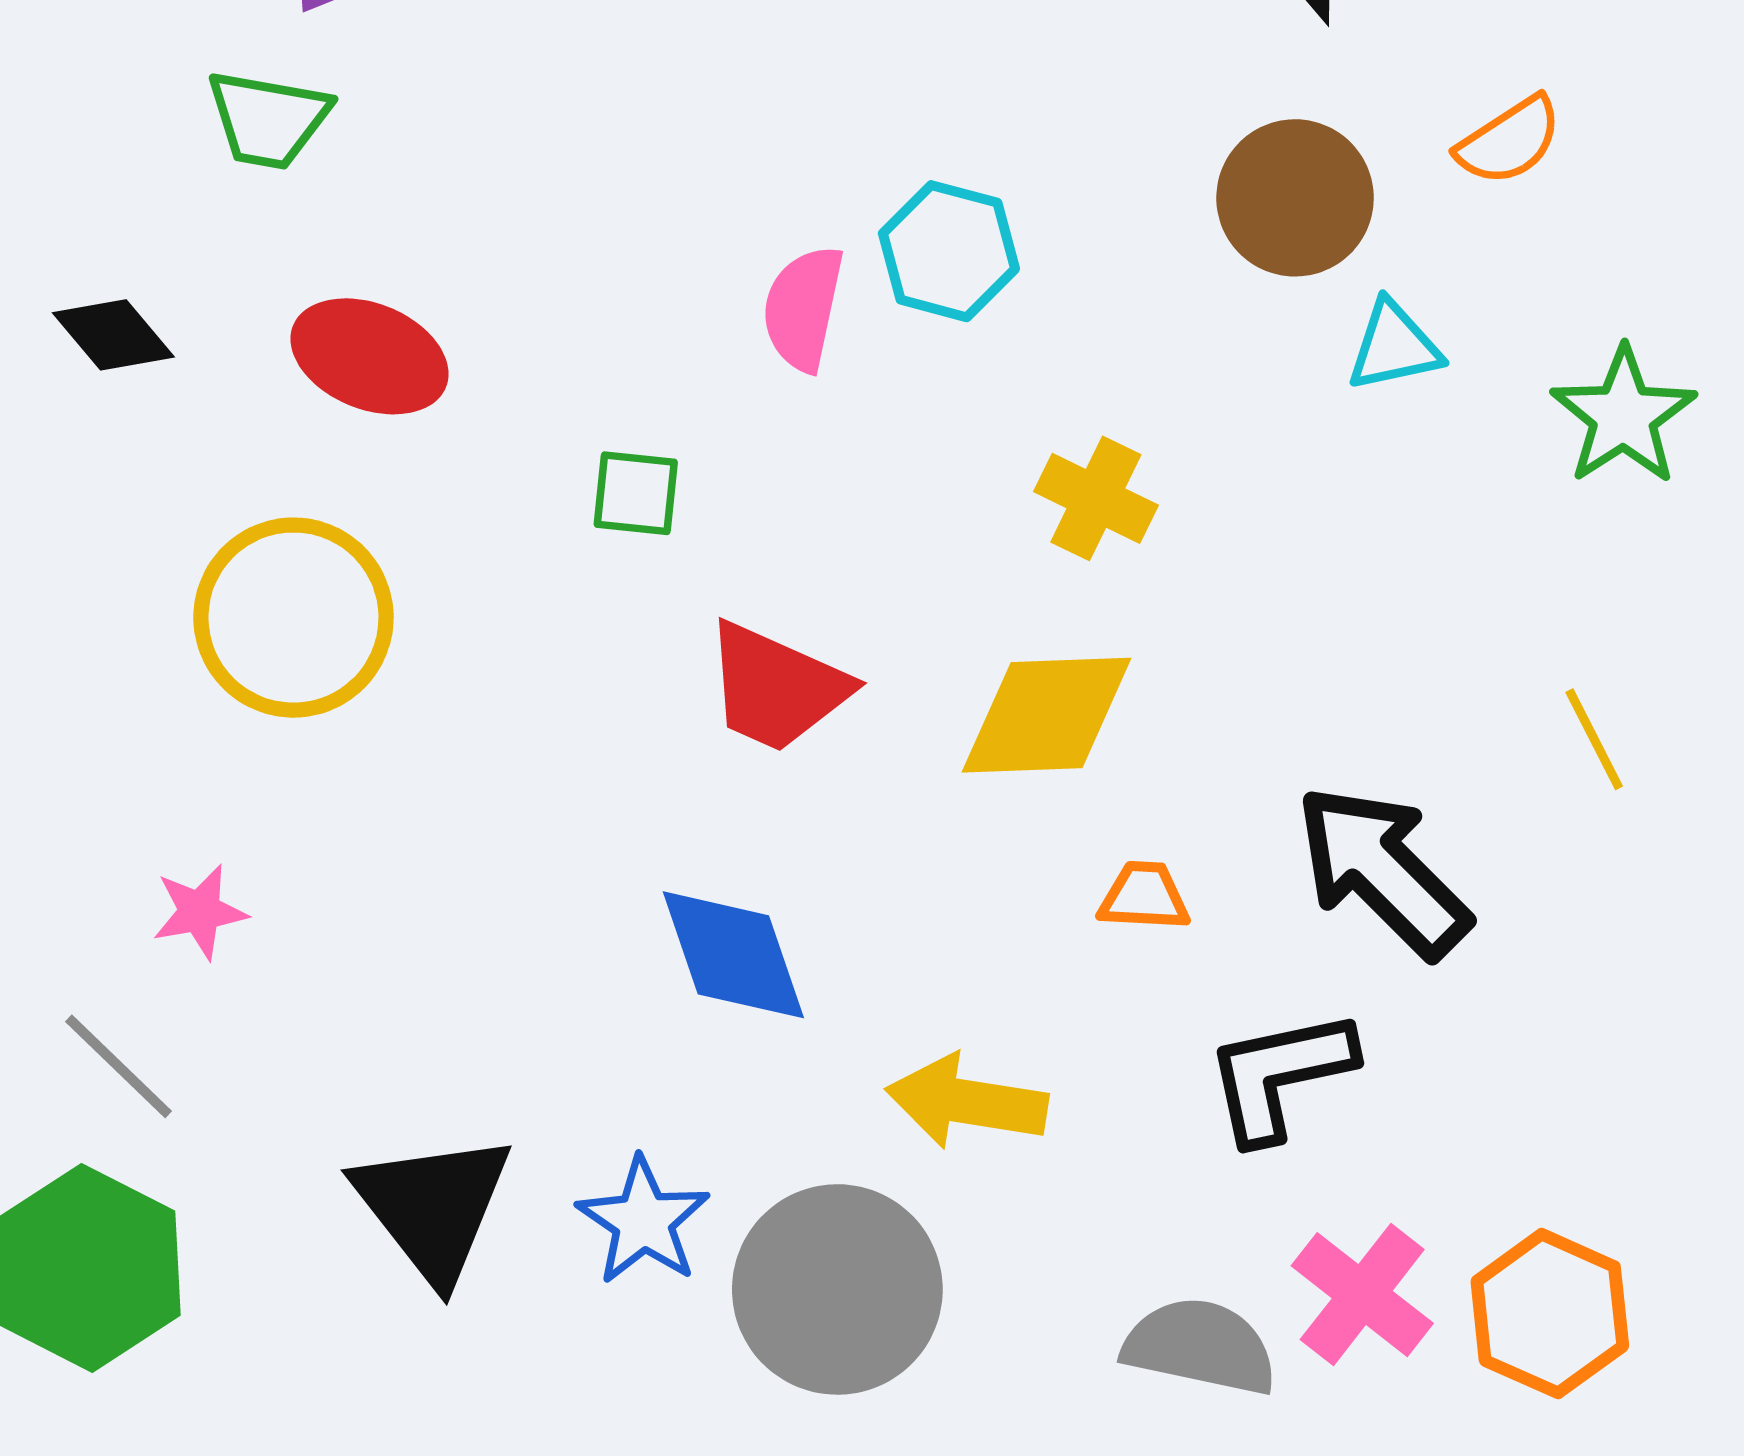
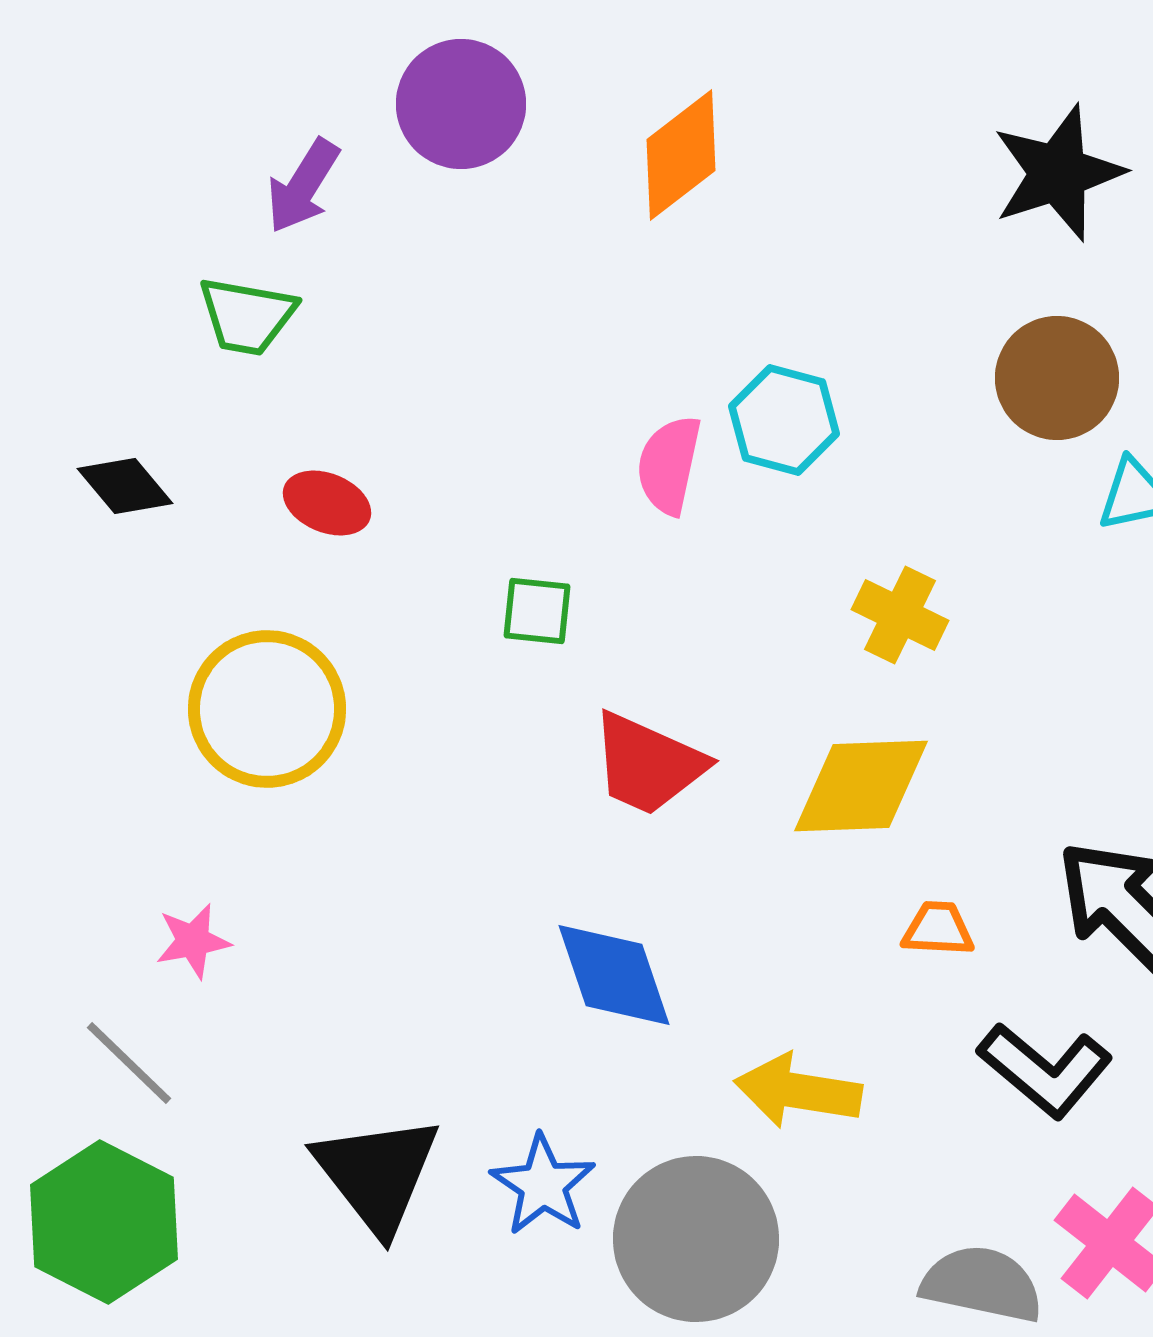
red ellipse: (370, 356) -> (327, 503), size x0.7
black L-shape: (1280, 1075) -> (1045, 1070), turned -128

